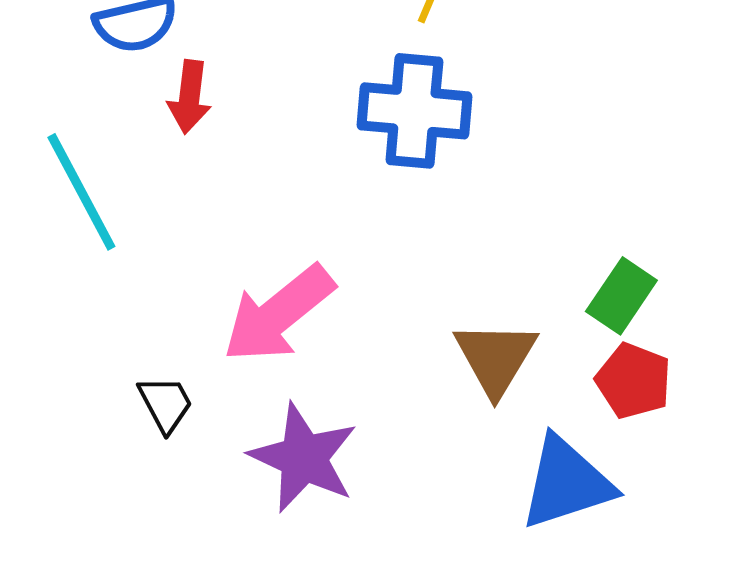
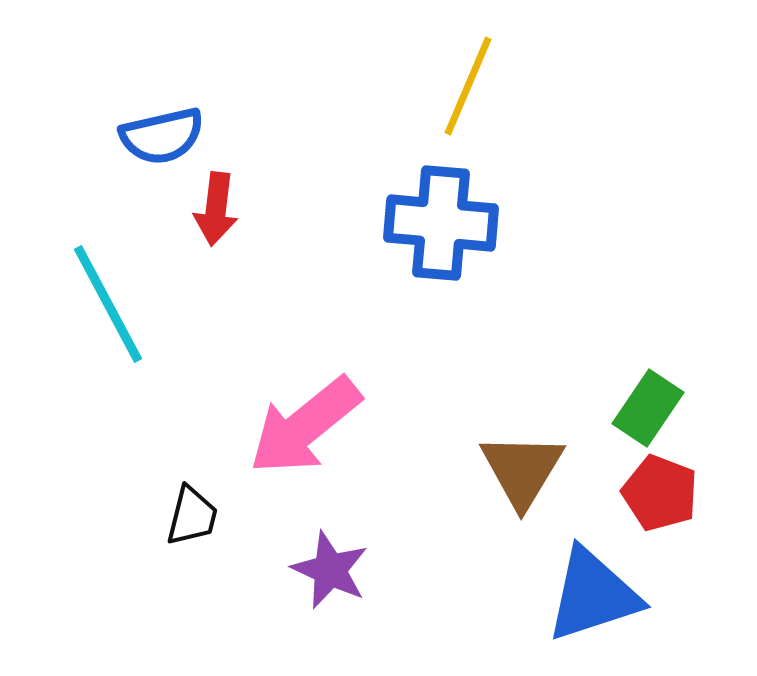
black trapezoid: (165, 404) -> (192, 516), turned 42
purple star: (303, 458) -> (330, 570), size x0.7

